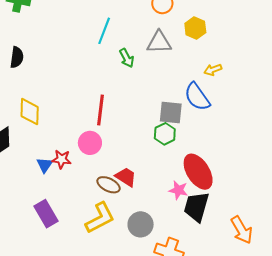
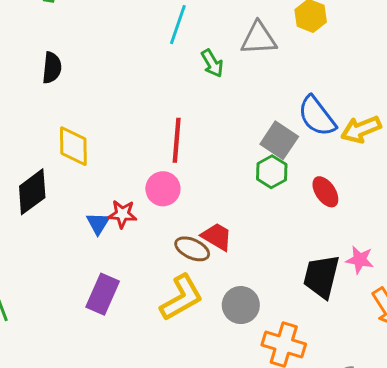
yellow arrow: (213, 70) -> (361, 129), moved, size x1.5
gray square: (171, 112) -> (279, 140), turned 30
red ellipse: (198, 172) -> (325, 192), moved, size x0.6
pink star: (178, 190) -> (360, 260), moved
purple rectangle: (46, 214) -> (103, 294), turned 56

